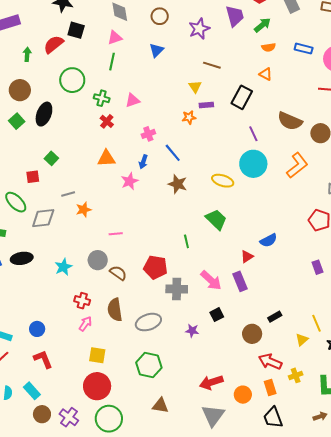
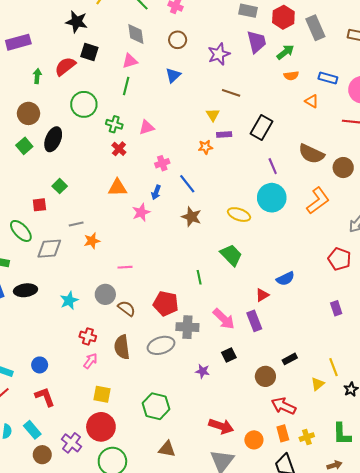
orange triangle: (266, 74) -> (312, 101), moved
gray ellipse: (148, 322) -> (161, 345), moved
yellow cross: (296, 375) -> (307, 437), moved
red arrow: (211, 382) -> (221, 426), turned -145
purple cross: (69, 417) -> (71, 443), moved

